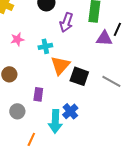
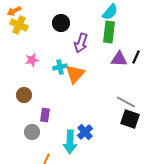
black line: (117, 29) -> (136, 57), moved
orange triangle: (60, 65) -> (75, 74), moved
black square: (79, 76) -> (130, 119), moved
purple rectangle: (38, 94) -> (45, 115), moved

